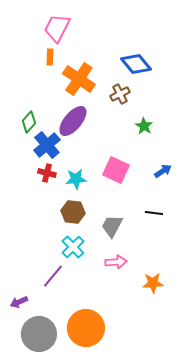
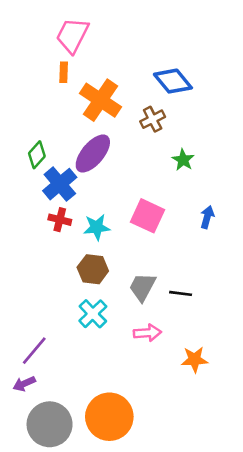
blue arrow: (163, 171) -> (207, 217), turned -42
black line: (154, 213) -> (181, 293), moved
purple line: (53, 276) -> (34, 351), moved

